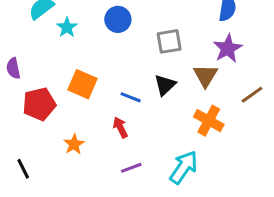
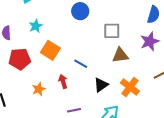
cyan star: (67, 27) -> (36, 26), moved
brown triangle: (205, 76) -> (120, 55), moved, turned 42
black triangle: (165, 85) -> (101, 85), moved
red arrow: (120, 127) -> (63, 81), moved

